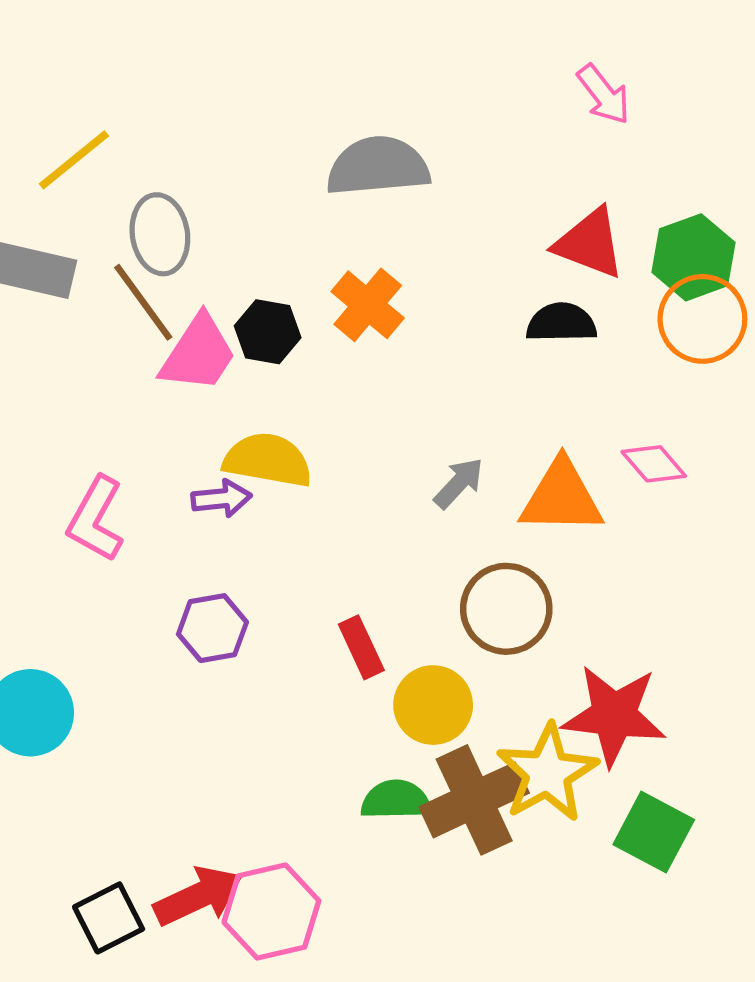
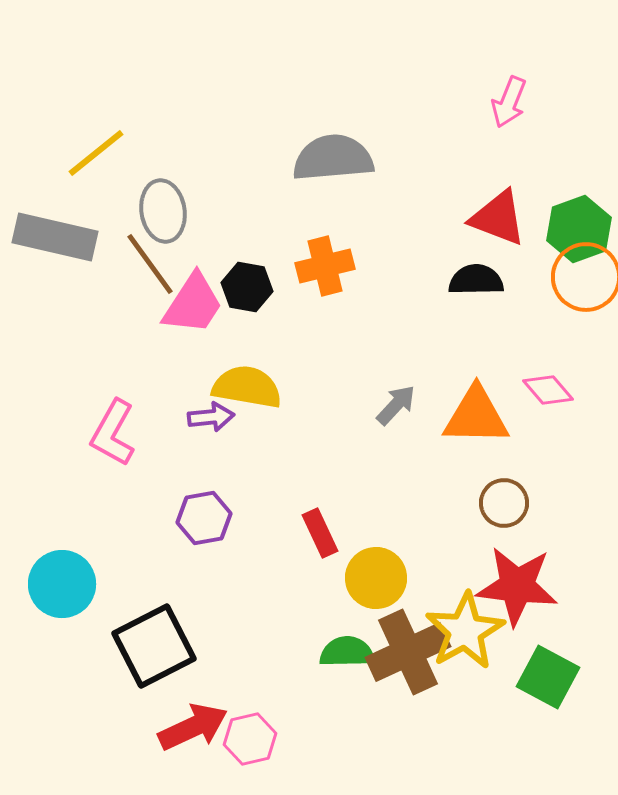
pink arrow: (604, 94) -> (509, 102), turned 60
orange cross: (368, 305) -> (325, 266), turned 36
brown circle: (506, 609) -> (504, 503), moved, size x0.7
pink hexagon: (271, 912) -> (250, 739), size x0.7
black square: (109, 918) -> (154, 646), moved, size x1.5

